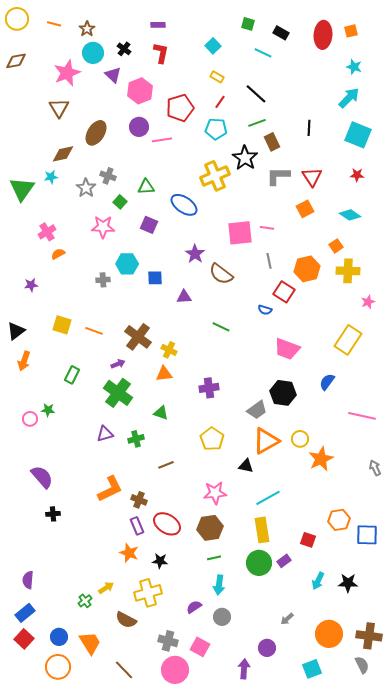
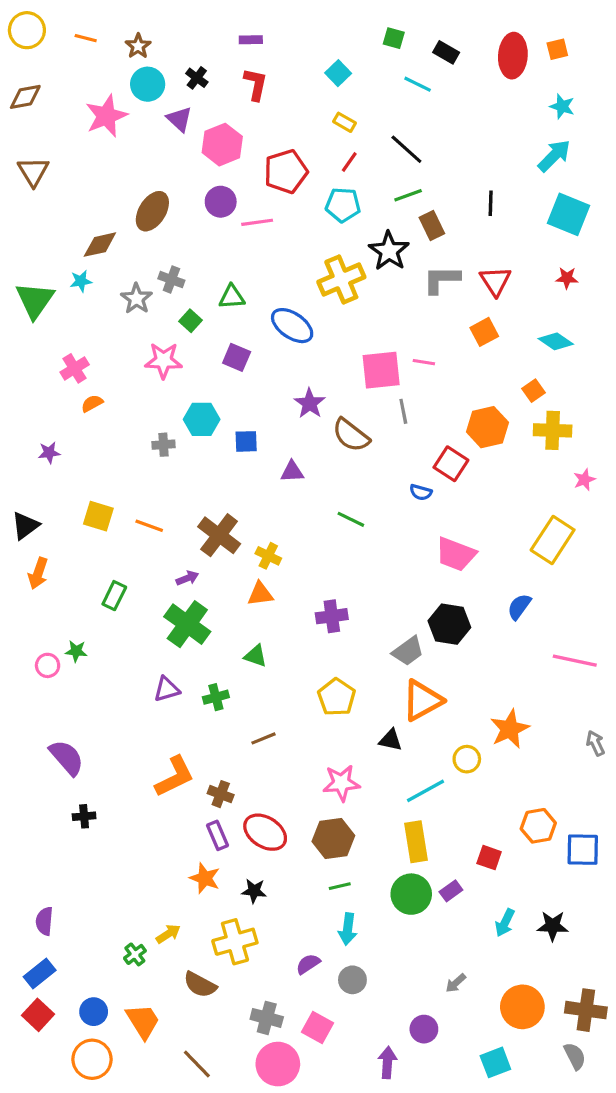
brown triangle: (59, 108) -> (33, 172), moved
gray line: (269, 261) -> (403, 411), moved
yellow circle: (300, 439) -> (467, 759), moved

